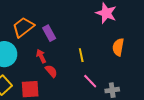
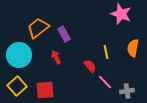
yellow line: (81, 55) -> (106, 52), moved
red semicircle: (51, 71) -> (90, 66), moved

